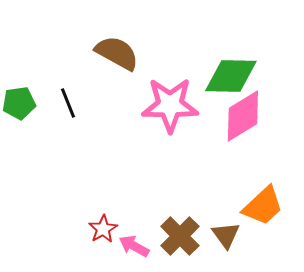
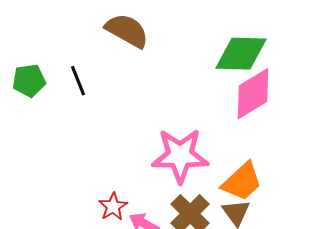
pink star: (170, 105) -> (180, 156), moved
orange trapezoid: (263, 206) -> (242, 182), moved

